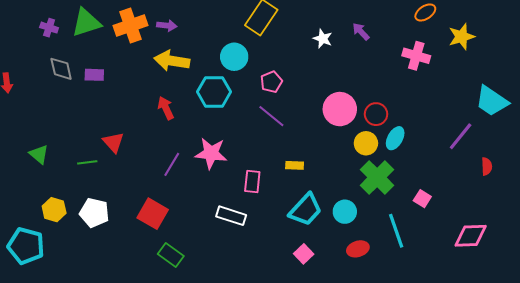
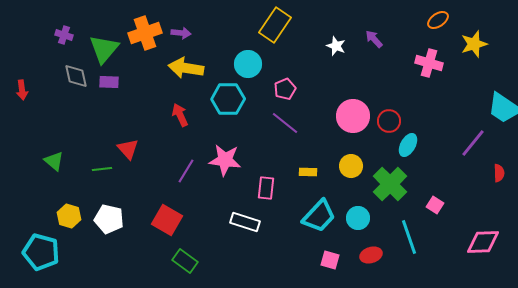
green triangle: (86, 23) -> (104, 49), moved, turned -32
yellow circle: (366, 143) -> (351, 166), moved
pink square: (304, 254) -> (330, 260), moved, turned -30

